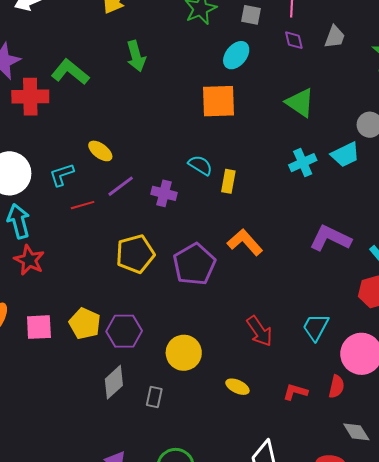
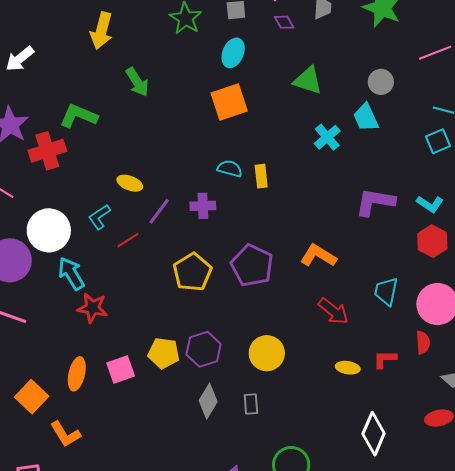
cyan trapezoid: (345, 155) -> (366, 117), turned 108
orange L-shape: (245, 242) -> (318, 256), moved
yellow ellipse: (237, 387) -> (348, 368), moved

